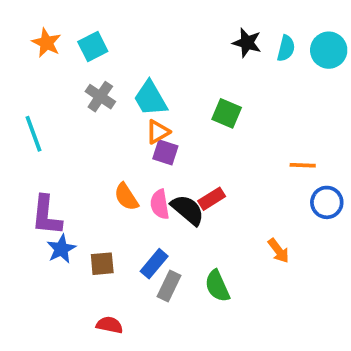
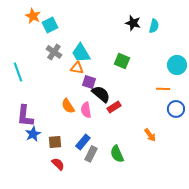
orange star: (46, 43) -> (33, 16), moved
cyan circle: (329, 50) -> (177, 65), moved
orange triangle: (158, 132) -> (77, 68), moved, turned 40
black semicircle: (188, 210) -> (101, 94), moved
red semicircle: (110, 325) -> (58, 164), moved, turned 32

